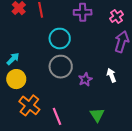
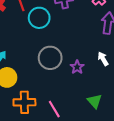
cyan circle: (60, 39) -> (39, 18), moved
orange cross: (29, 105) -> (24, 102), turned -30

